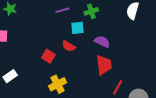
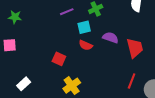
red semicircle: (69, 46) -> (86, 45), moved
red trapezoid: (104, 65) -> (135, 48), moved

